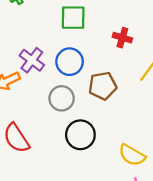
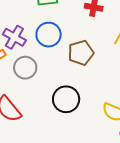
gray circle: (62, 98) -> (25, 68), moved

